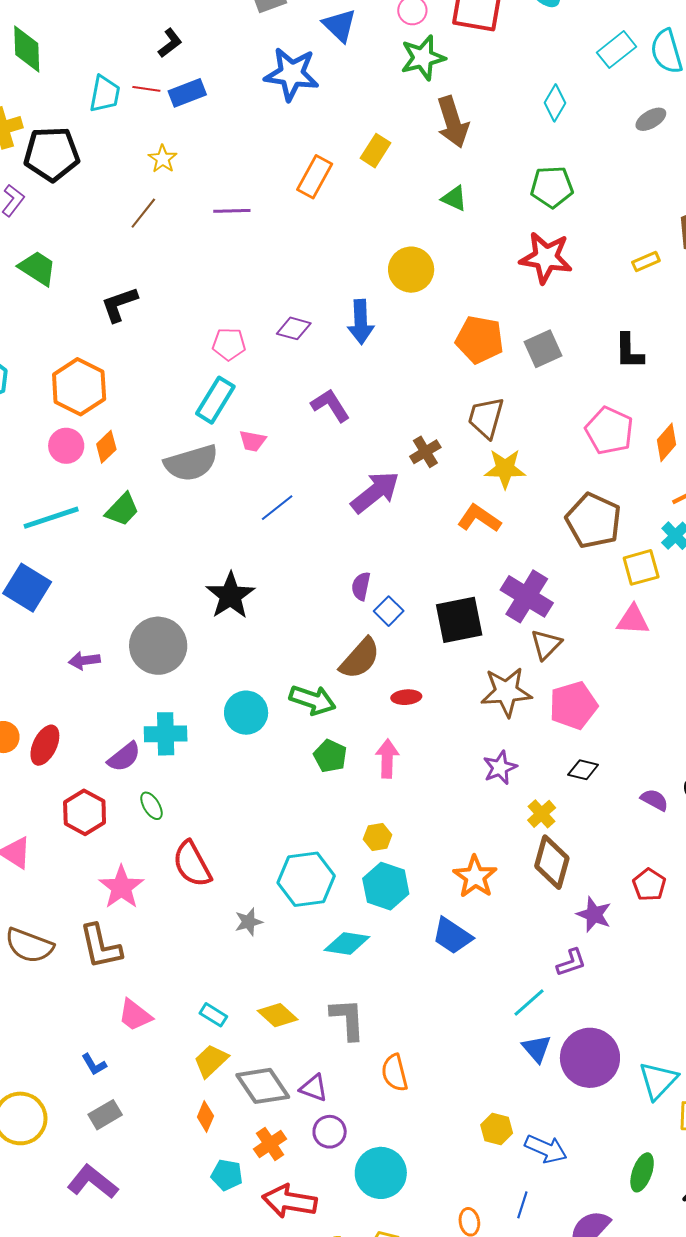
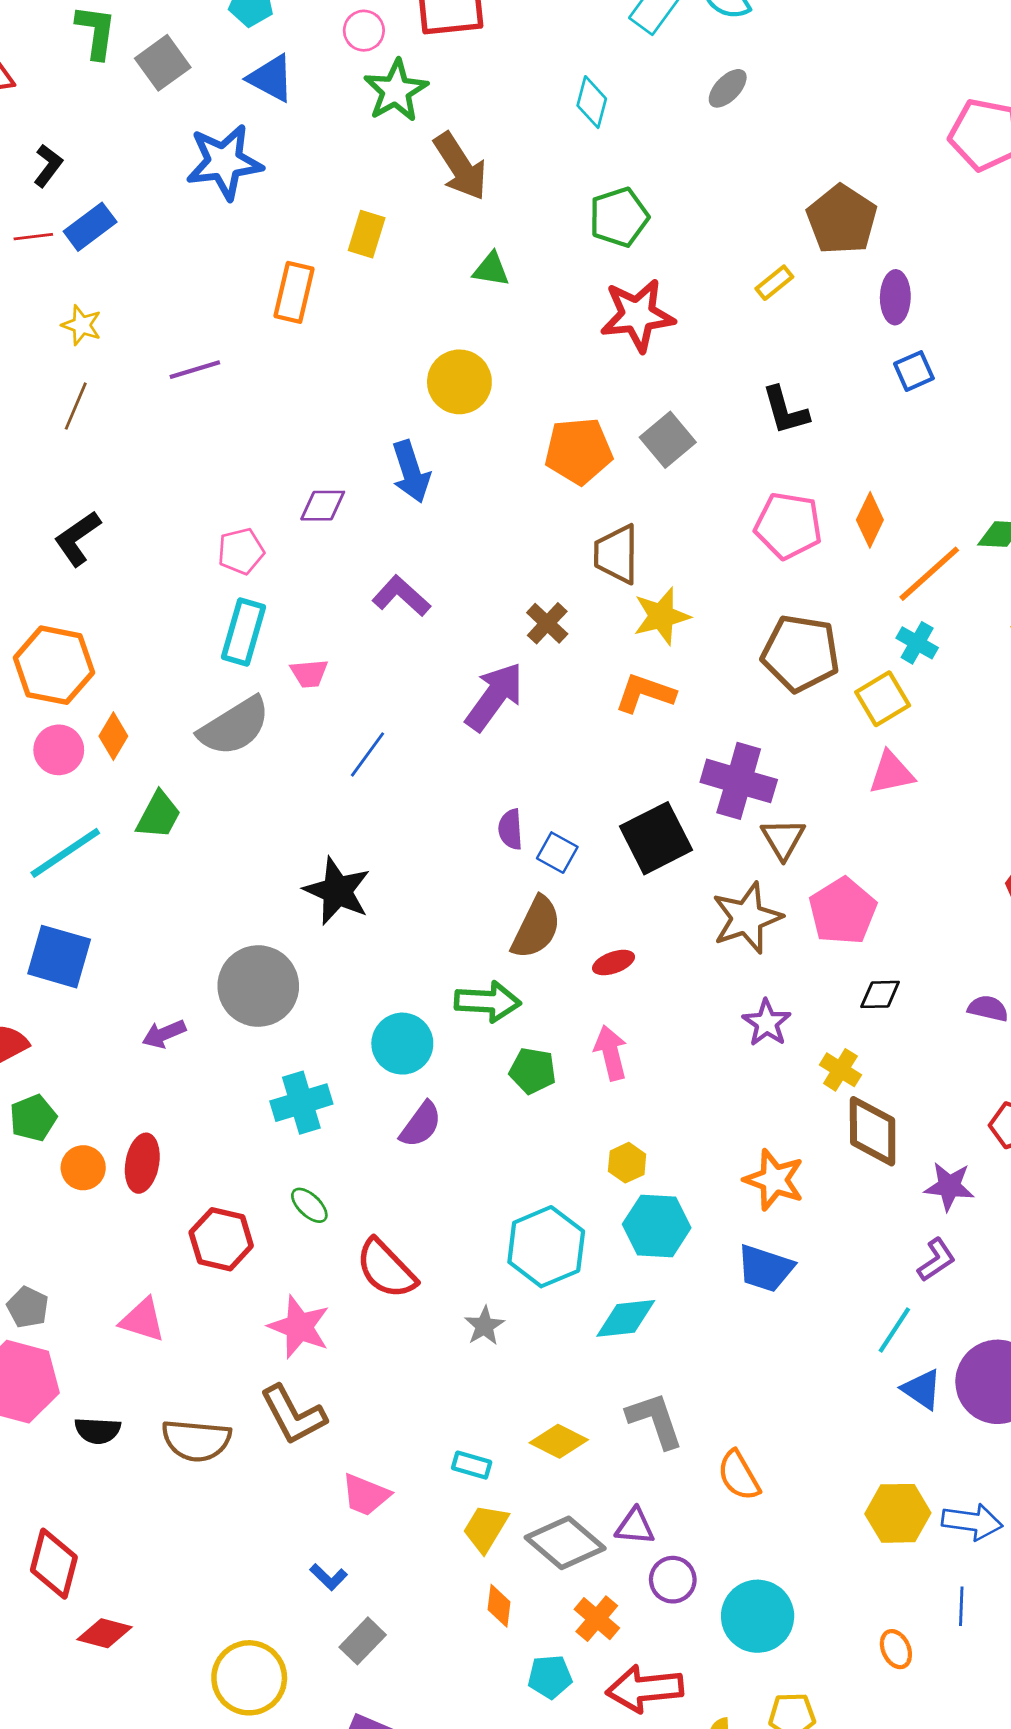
purple semicircle: (124, 757) -> (421, 1125), moved
yellow hexagon: (497, 1129) -> (898, 1513), size x1.4

